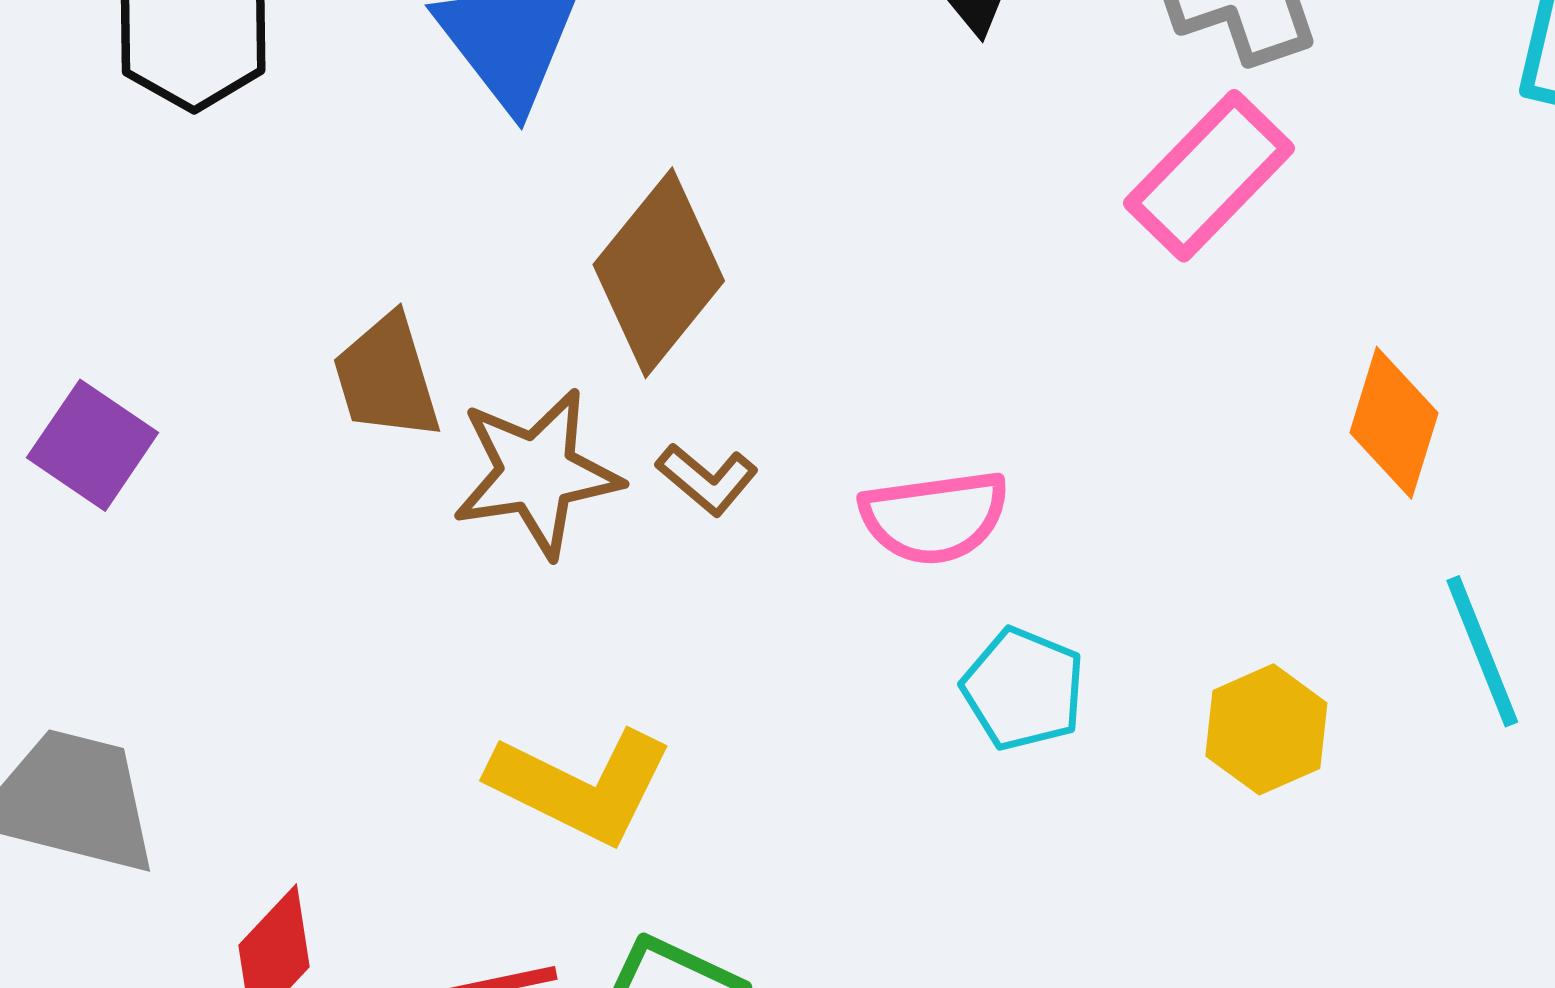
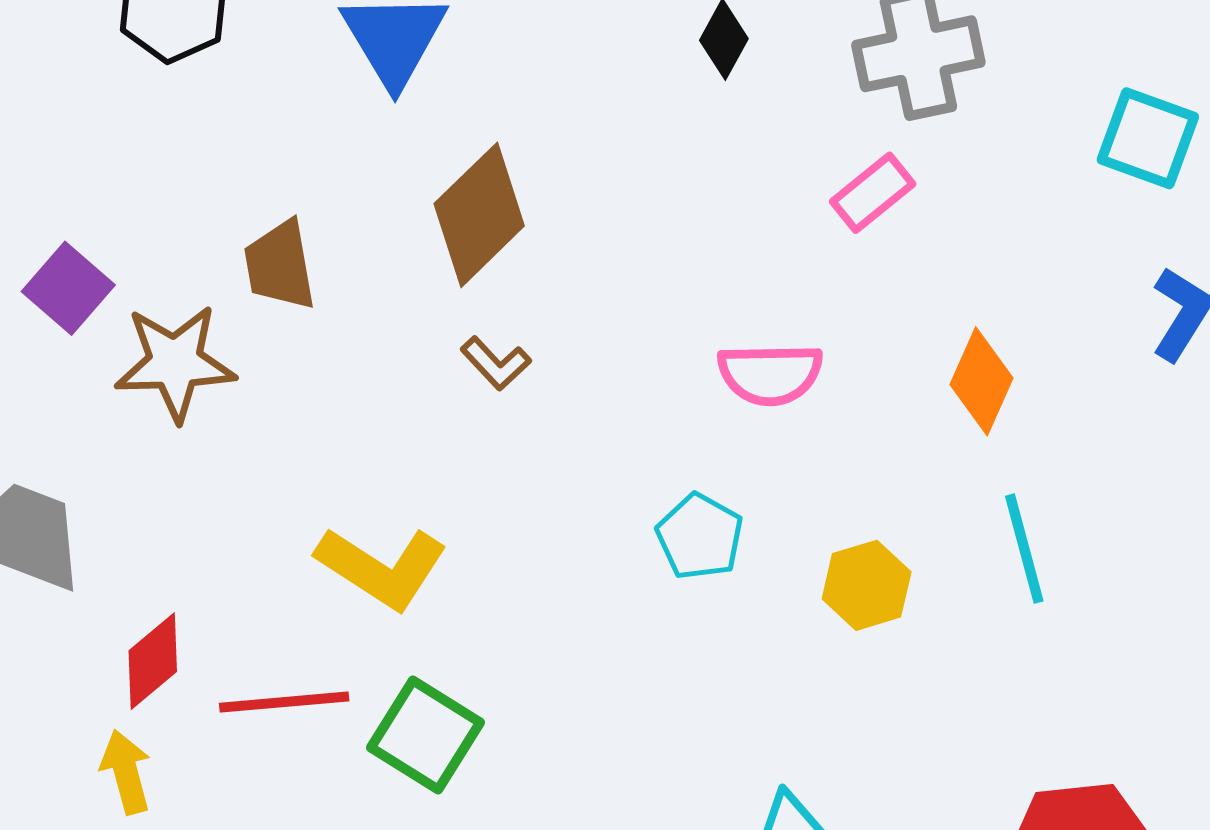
pink rectangle: (1209, 176) -> (873, 193), size x0.7
brown star: (537, 473) -> (175, 363), moved
pink semicircle: (934, 517) -> (770, 374), moved

